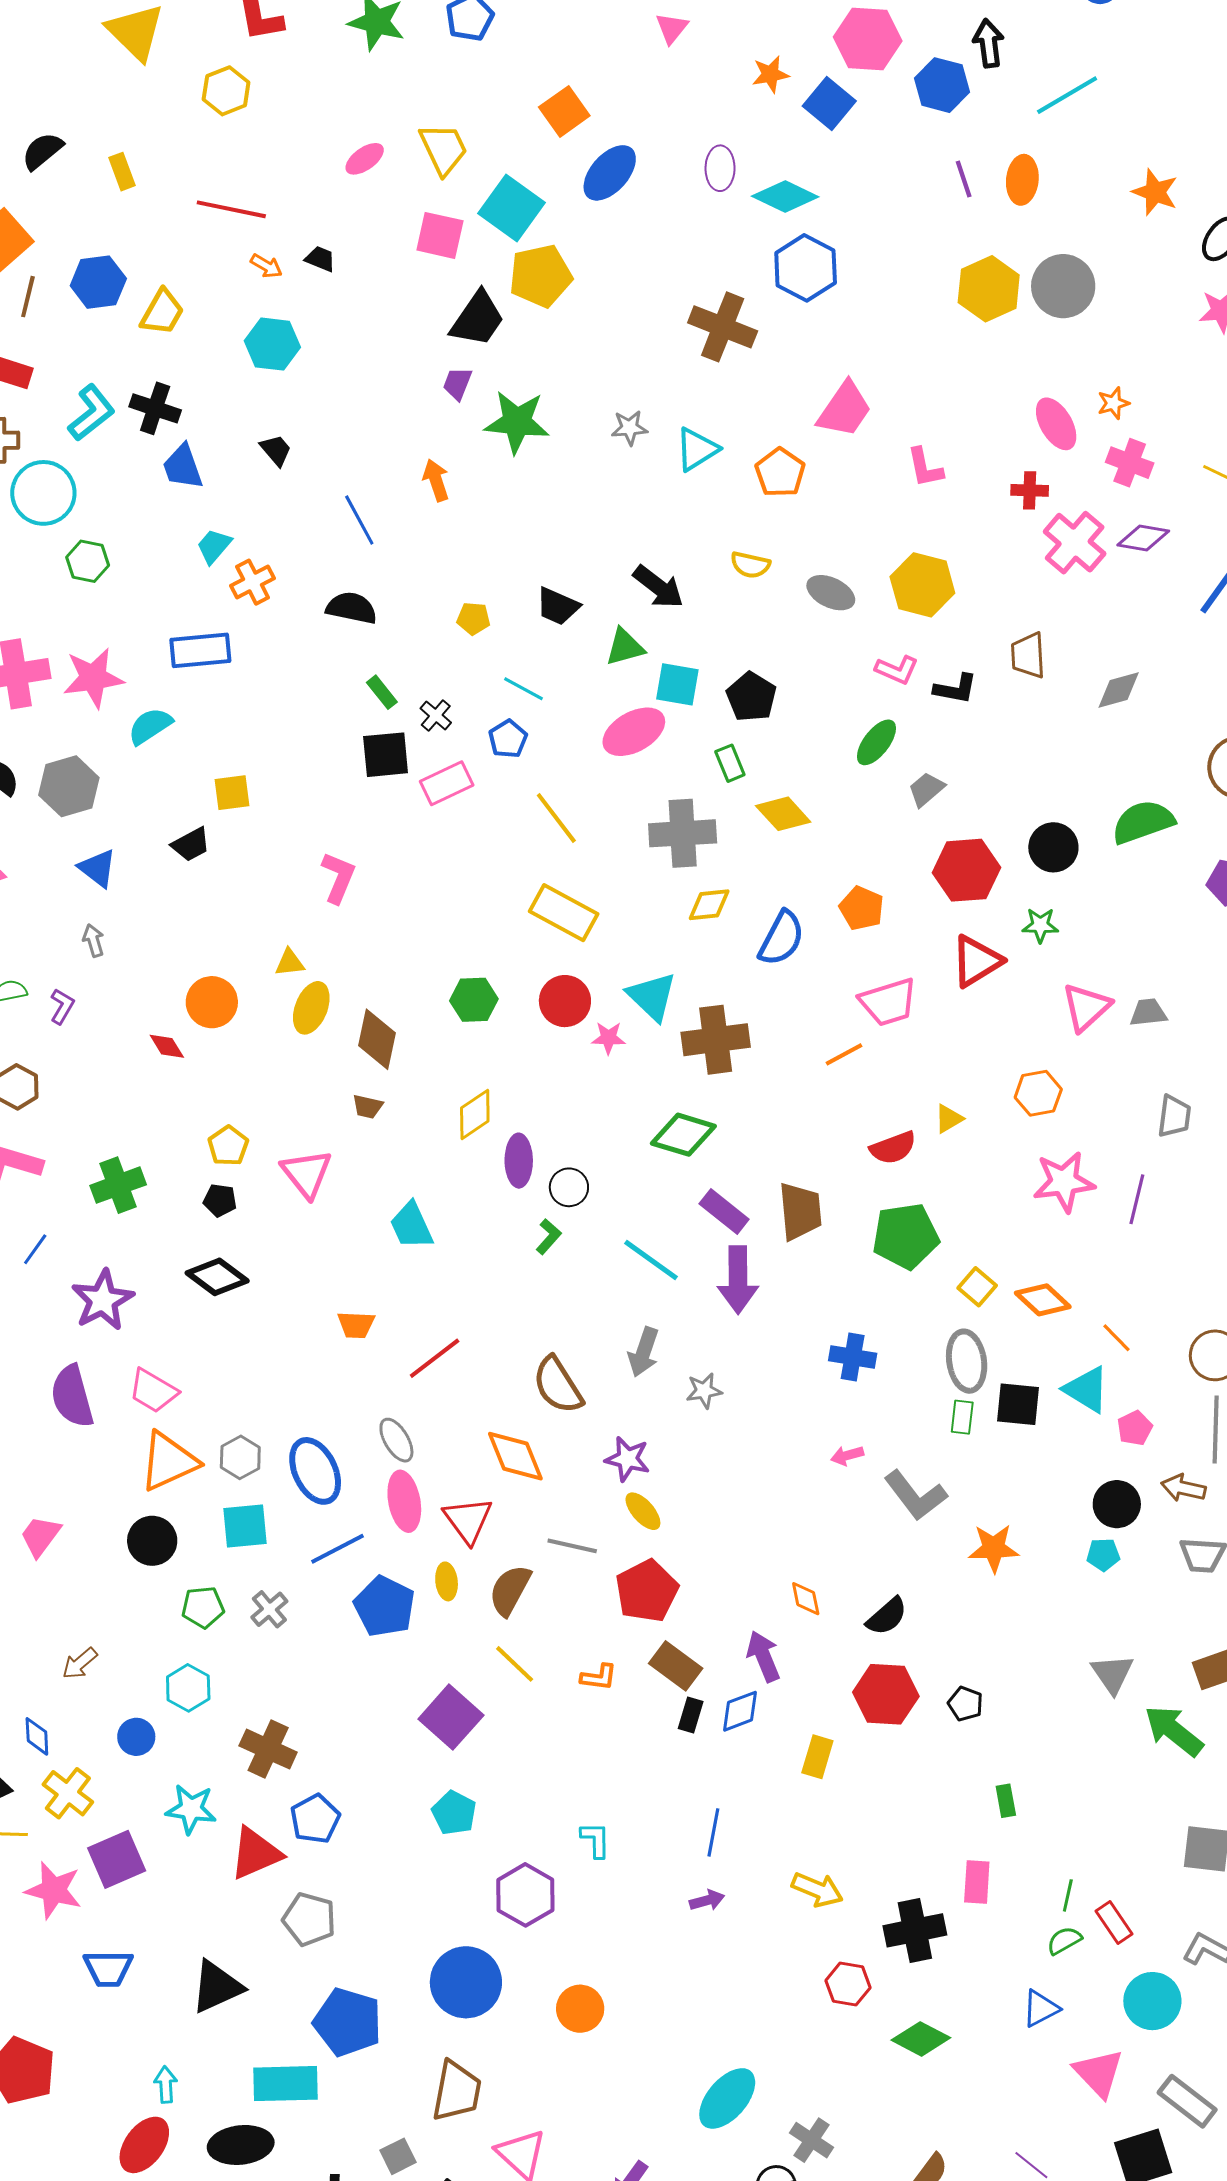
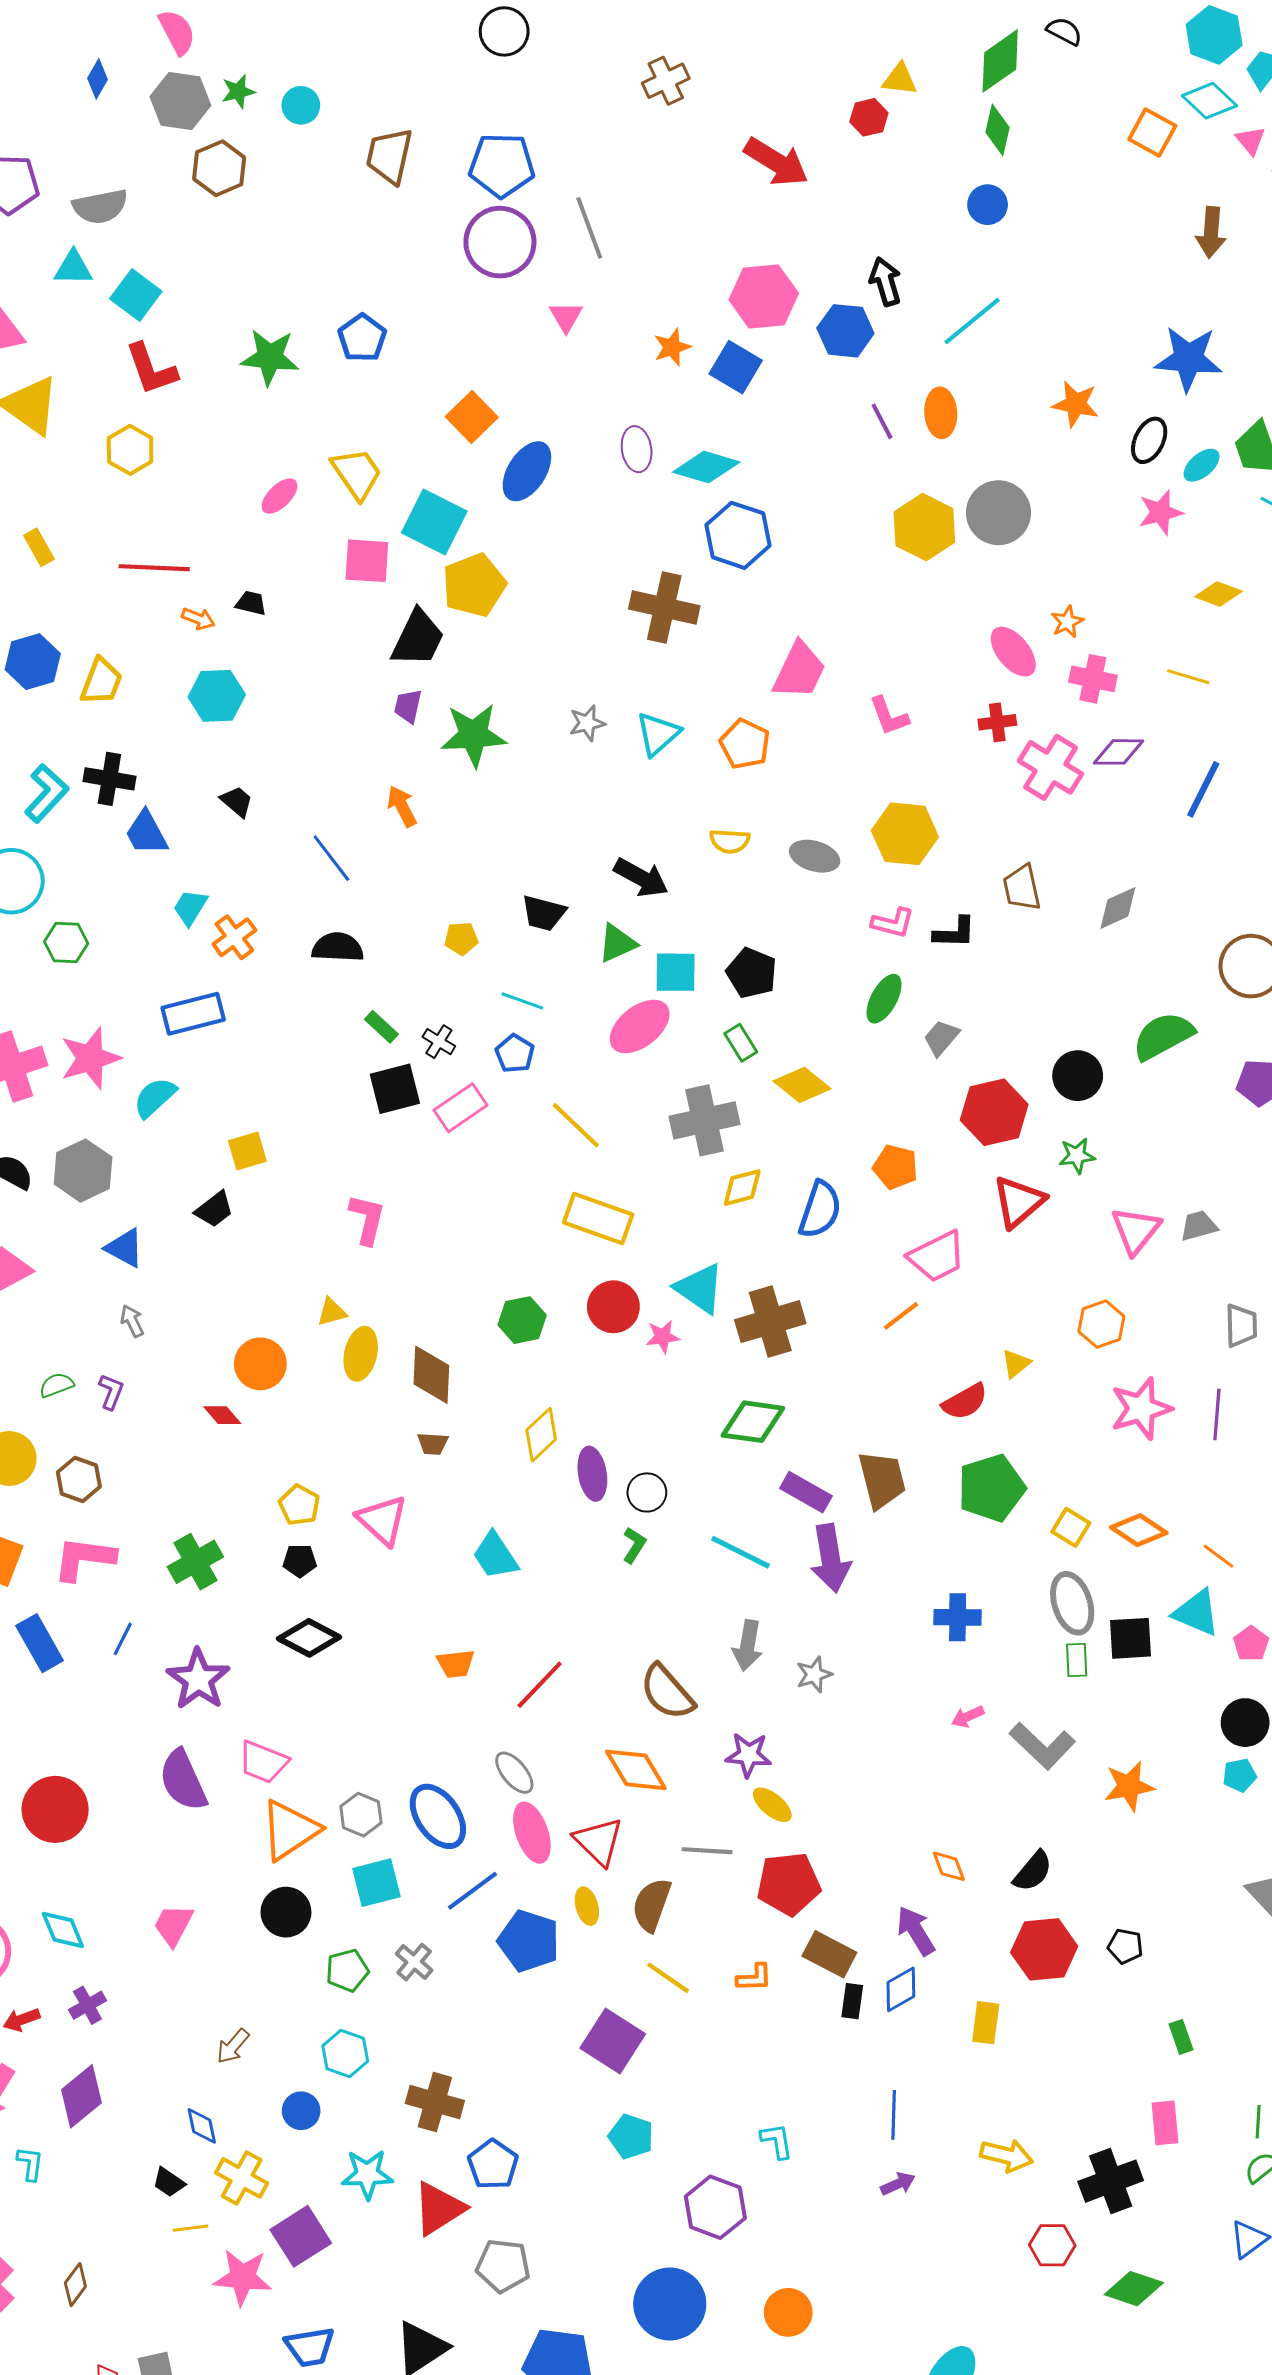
red pentagon: (647, 1591) -> (789, 1884), turned 30

